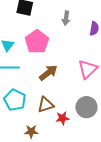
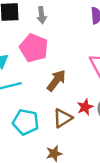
gray arrow: (66, 18) -> (42, 15), moved
red star: (62, 118) -> (85, 107), moved

